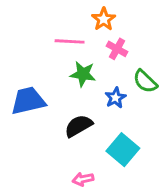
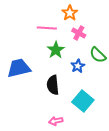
green star: (83, 74) -> (56, 50), turned 30
black semicircle: (78, 126) -> (53, 85), turned -66

